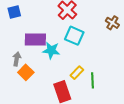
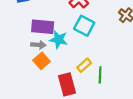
gray arrow: (17, 59) -> (38, 45), moved, turned 80
orange square: (26, 72) -> (41, 61), moved

